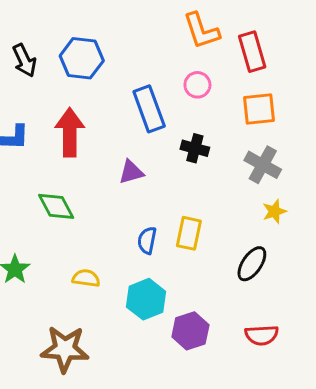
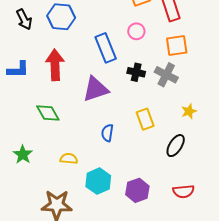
gray cross: (263, 165) -> (166, 75), moved
purple triangle: (131, 172) -> (95, 89), size x1.6
yellow rectangle: (189, 233) -> (145, 119), moved, turned -30
cyan hexagon: (146, 299) -> (98, 181), moved

